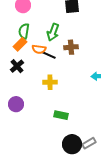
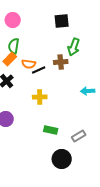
green arrow: (53, 32) -> (74, 47), moved
black line: (49, 55) -> (39, 70), turned -48
gray rectangle: (89, 143) -> (79, 136), moved

